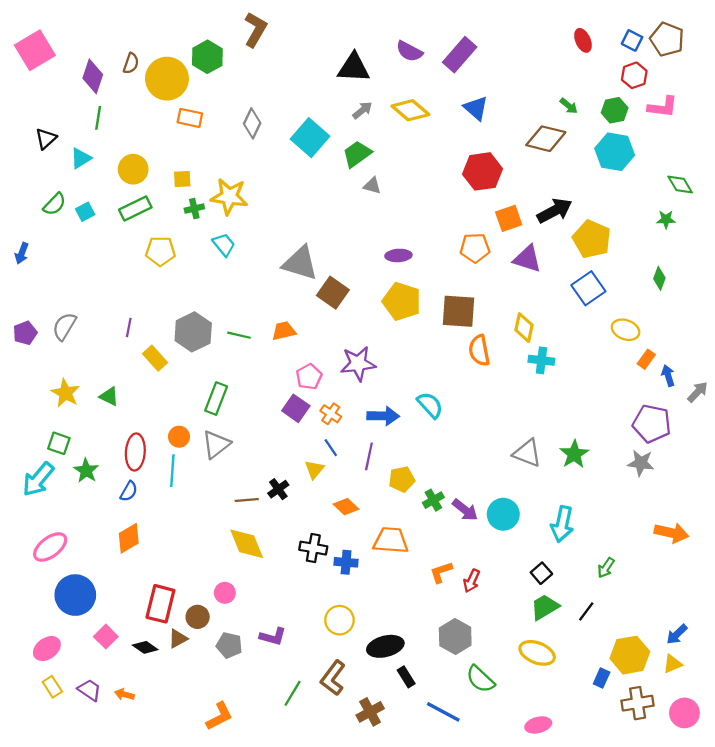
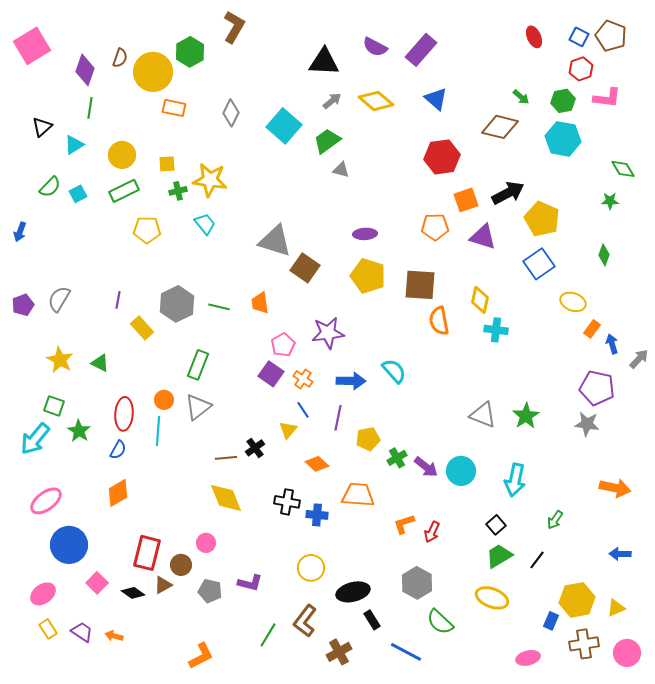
orange trapezoid: (284, 331) -> (260, 303), turned -85
blue arrow: (677, 634) -> (620, 554), moved, turned 45
pink ellipse: (538, 725) -> (528, 658), moved

